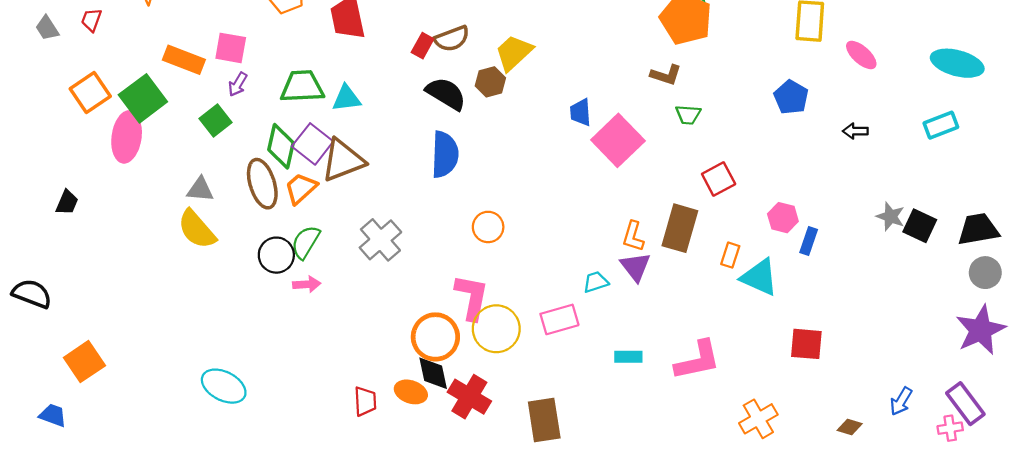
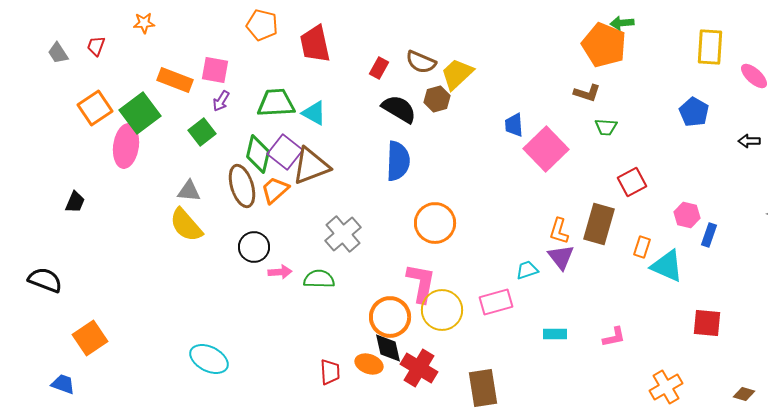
brown semicircle: (452, 39) -> (421, 62), moved, turned 44
cyan triangle: (347, 98) -> (314, 113), turned 36
orange circle: (488, 227) -> (435, 223), size x1.5
green semicircle: (306, 242) -> (319, 279), moved, turned 60
pink L-shape: (697, 360) -> (614, 337), size x0.6

